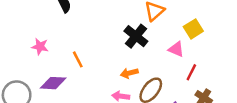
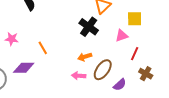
yellow square: (193, 29) -> (135, 19), turned 35
pink triangle: (176, 49) -> (122, 36), turned -40

